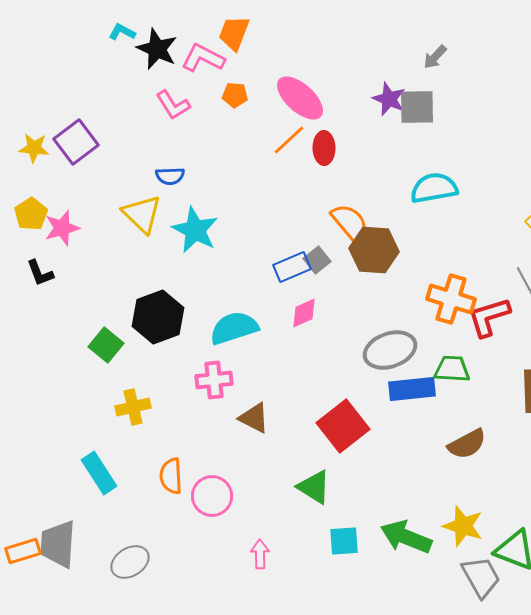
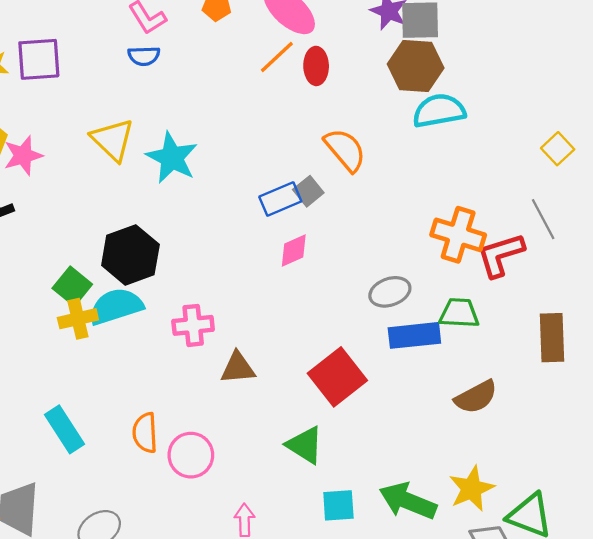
purple square: (76, 142) -> (39, 59), turned 33
blue semicircle: (170, 176) -> (144, 56), moved
brown hexagon: (374, 250) -> (416, 66), moved
cyan semicircle: (234, 328) -> (116, 306), moved
gray ellipse: (390, 350) -> (390, 292), size x0.7
yellow cross: (133, 407) -> (78, 319), moved
brown triangle: (254, 418) -> (238, 368), turned -32
yellow star: (463, 526) -> (472, 489), turned 30

